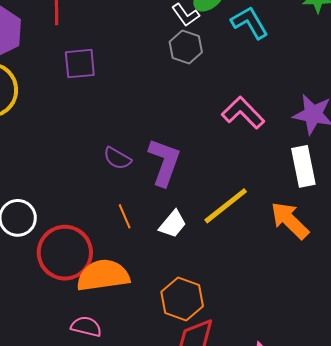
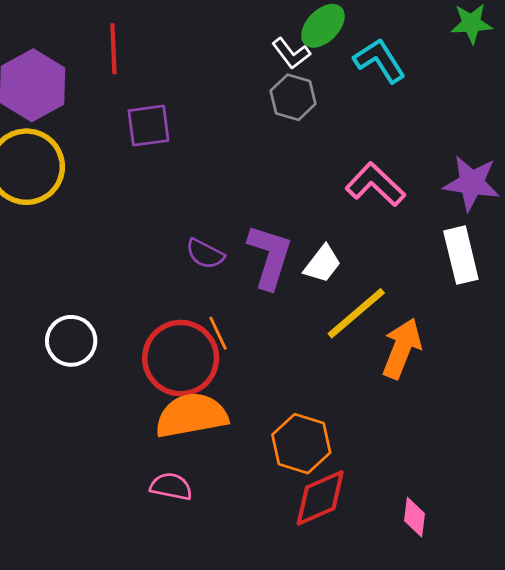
orange arrow: (290, 220) -> (402, 348), moved, turned 69
white trapezoid: (173, 224) -> (322, 264), moved
red circle: (65, 253) -> (181, 358), moved

